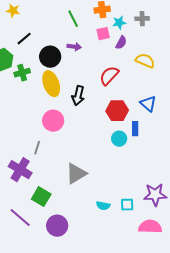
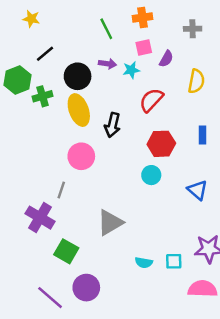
cyan star: (119, 23) -> (131, 70), moved
yellow semicircle: (145, 61) -> (196, 81), turned 78
blue triangle: (148, 104) -> (198, 190), moved
blue rectangle: (135, 129) -> (203, 135), moved
cyan circle: (119, 139) -> (151, 175), moved
purple line: (20, 218) -> (50, 298), moved

